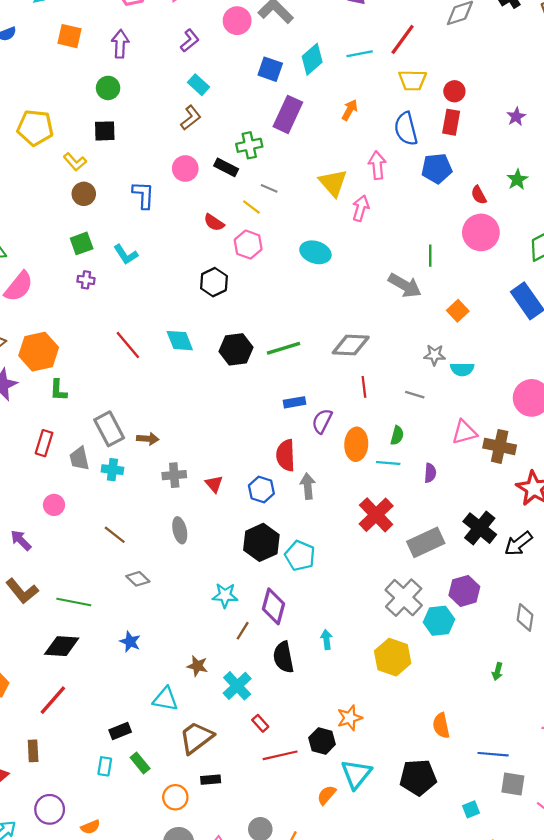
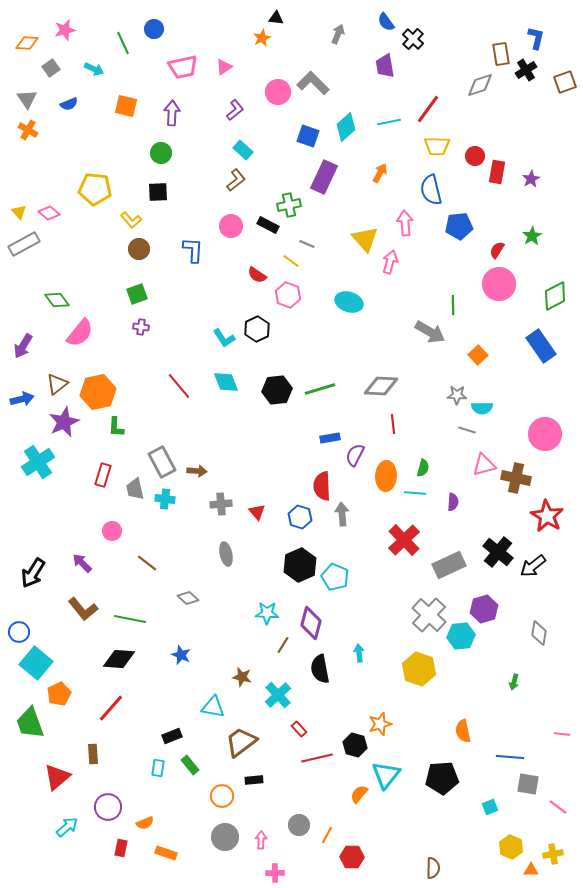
red rectangle: (451, 122) -> (497, 172), moved
red semicircle: (479, 195) -> (497, 250), turned 60
cyan L-shape: (126, 255) -> (224, 338), moved
gray line: (415, 395) -> (467, 430), moved
brown line: (115, 535) -> (147, 563), moved

